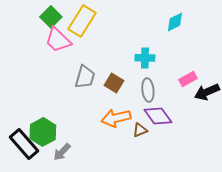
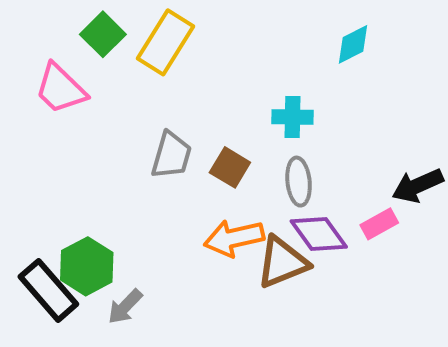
pink trapezoid: (58, 40) -> (61, 89), moved
pink rectangle: (188, 79) -> (379, 224), moved
brown triangle: (140, 130) -> (282, 262), size x1.8

